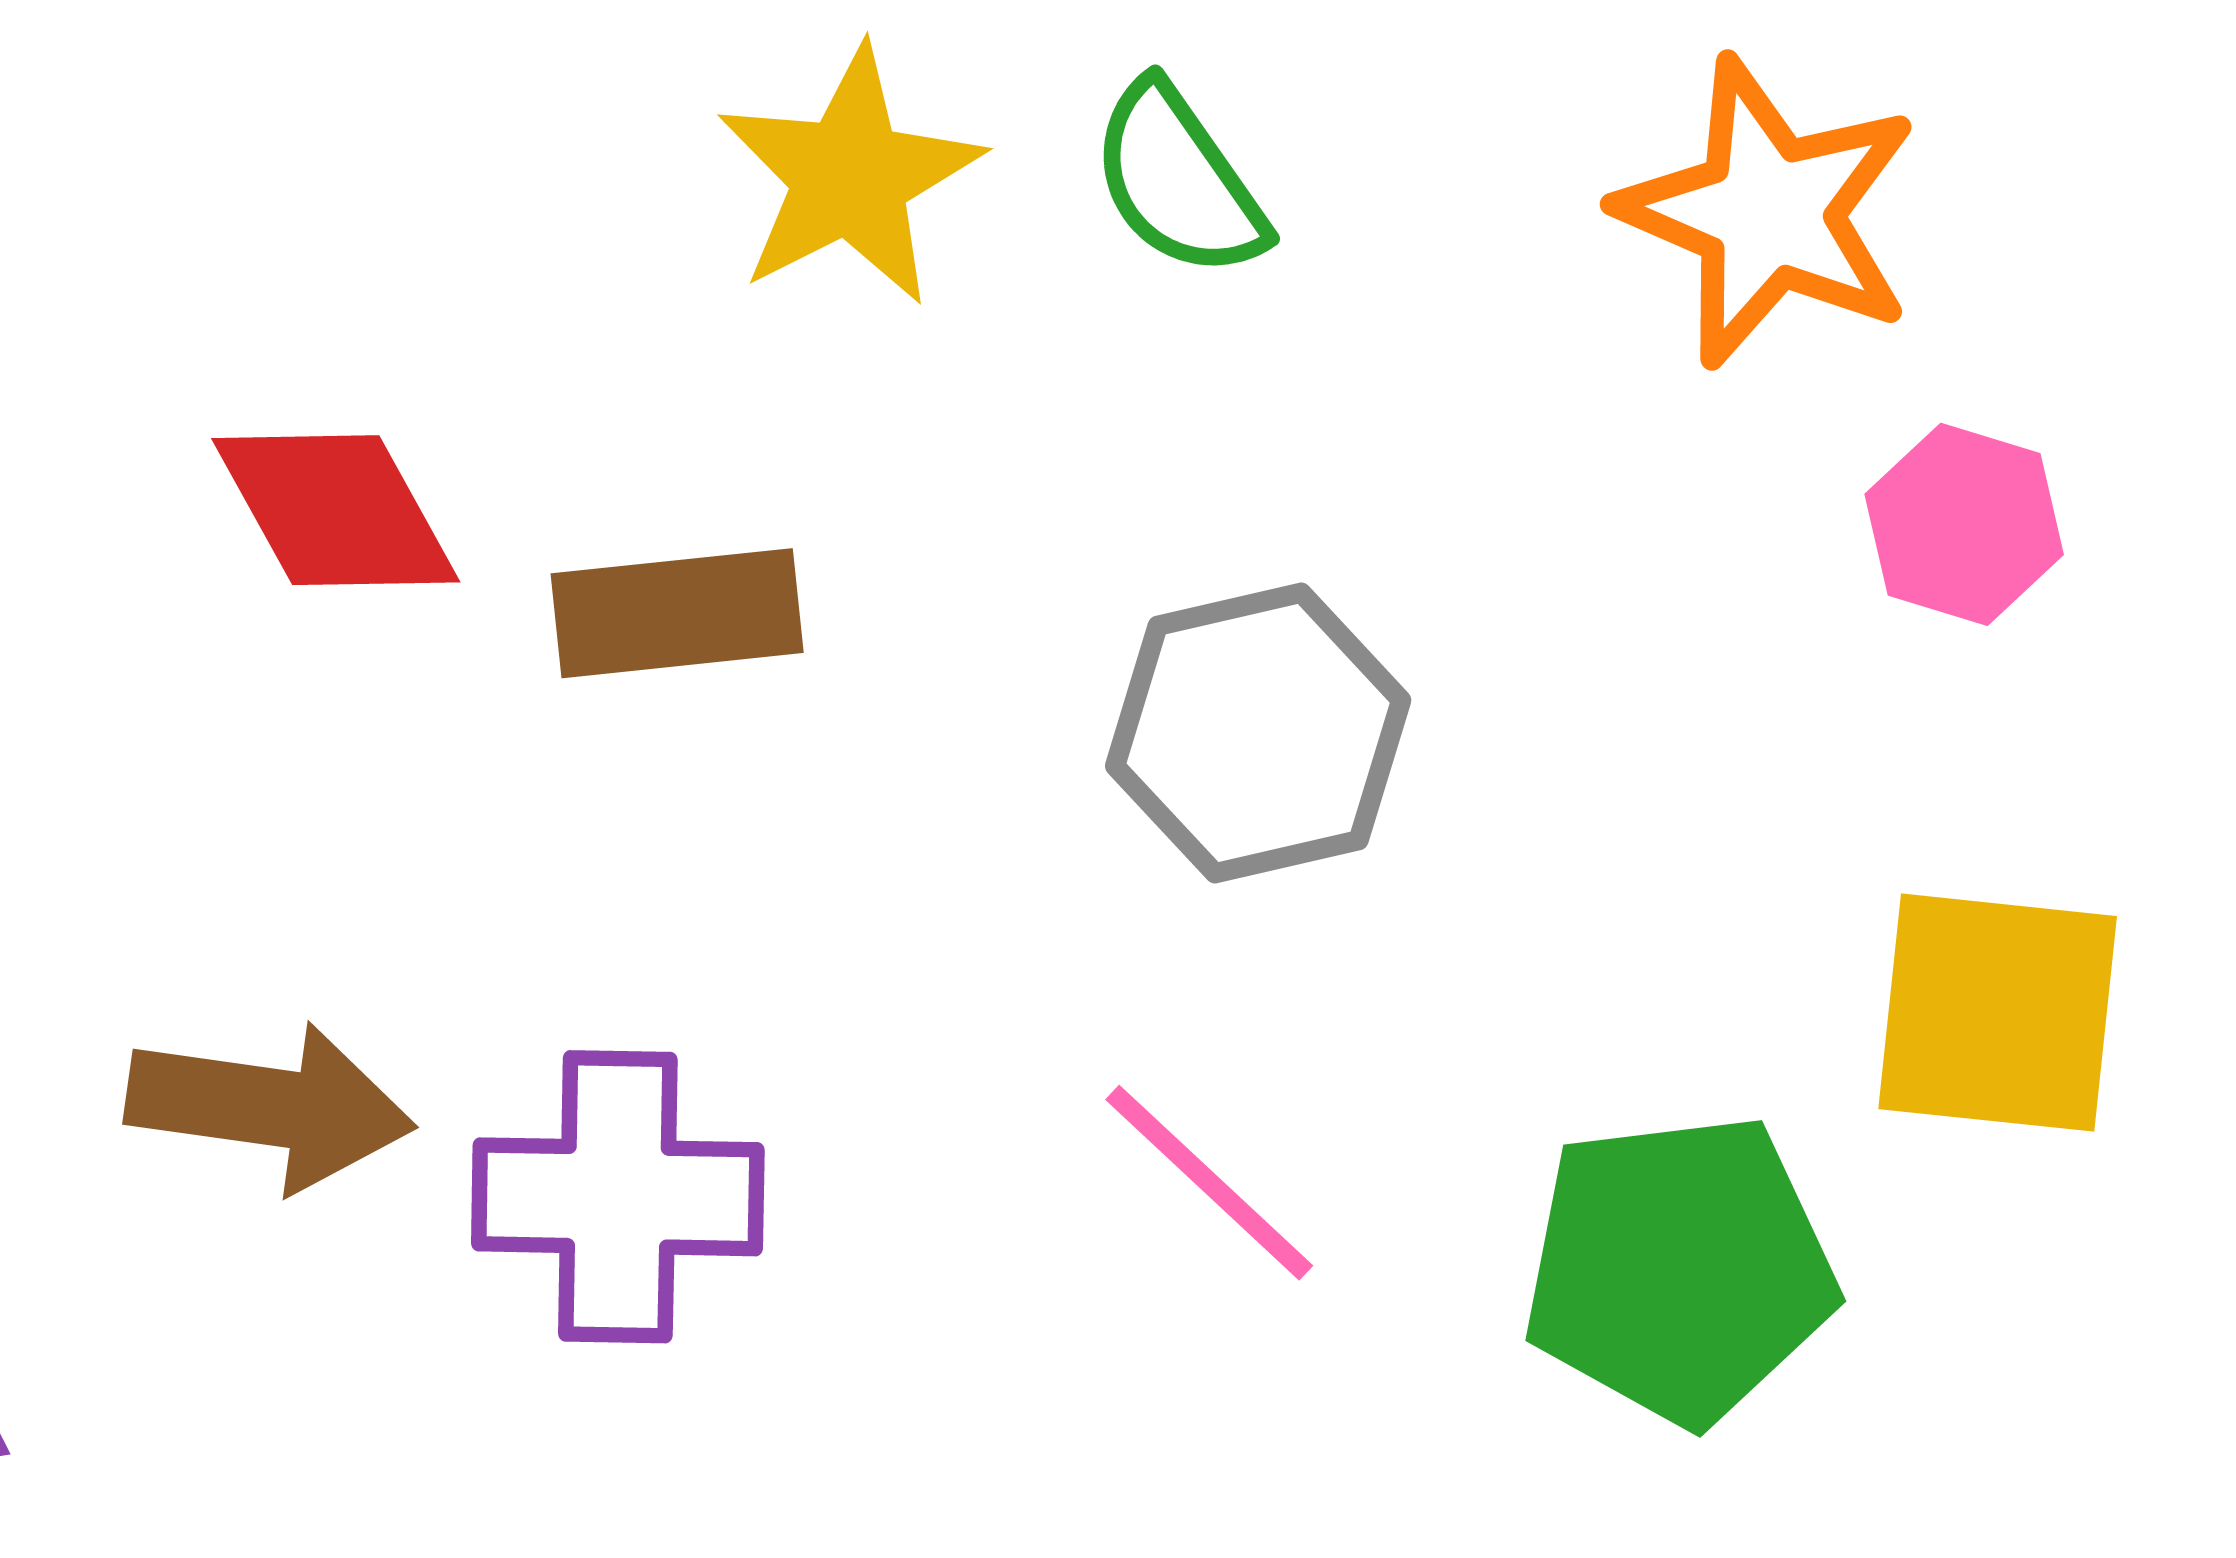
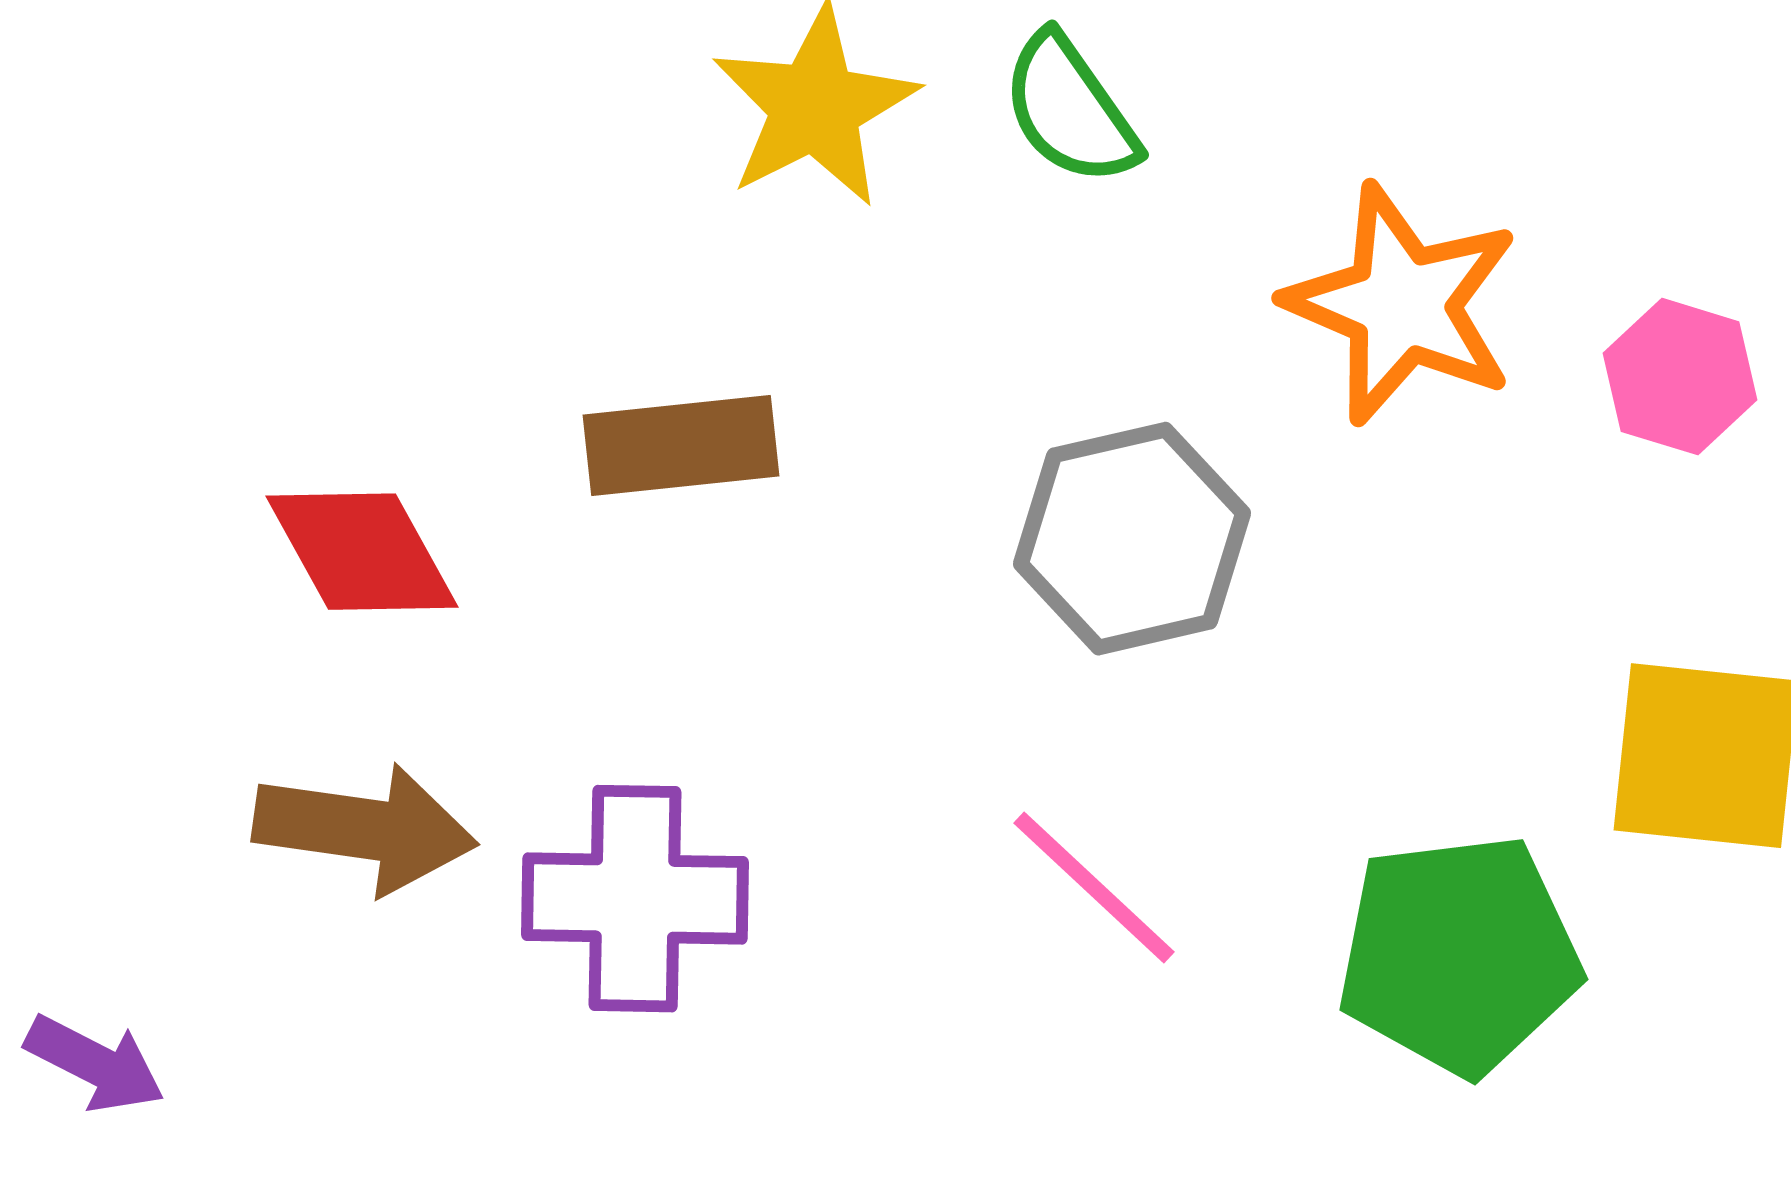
orange star: (1768, 213) -> (1402, 305), moved
red diamond: (336, 510) -> (362, 552), moved

